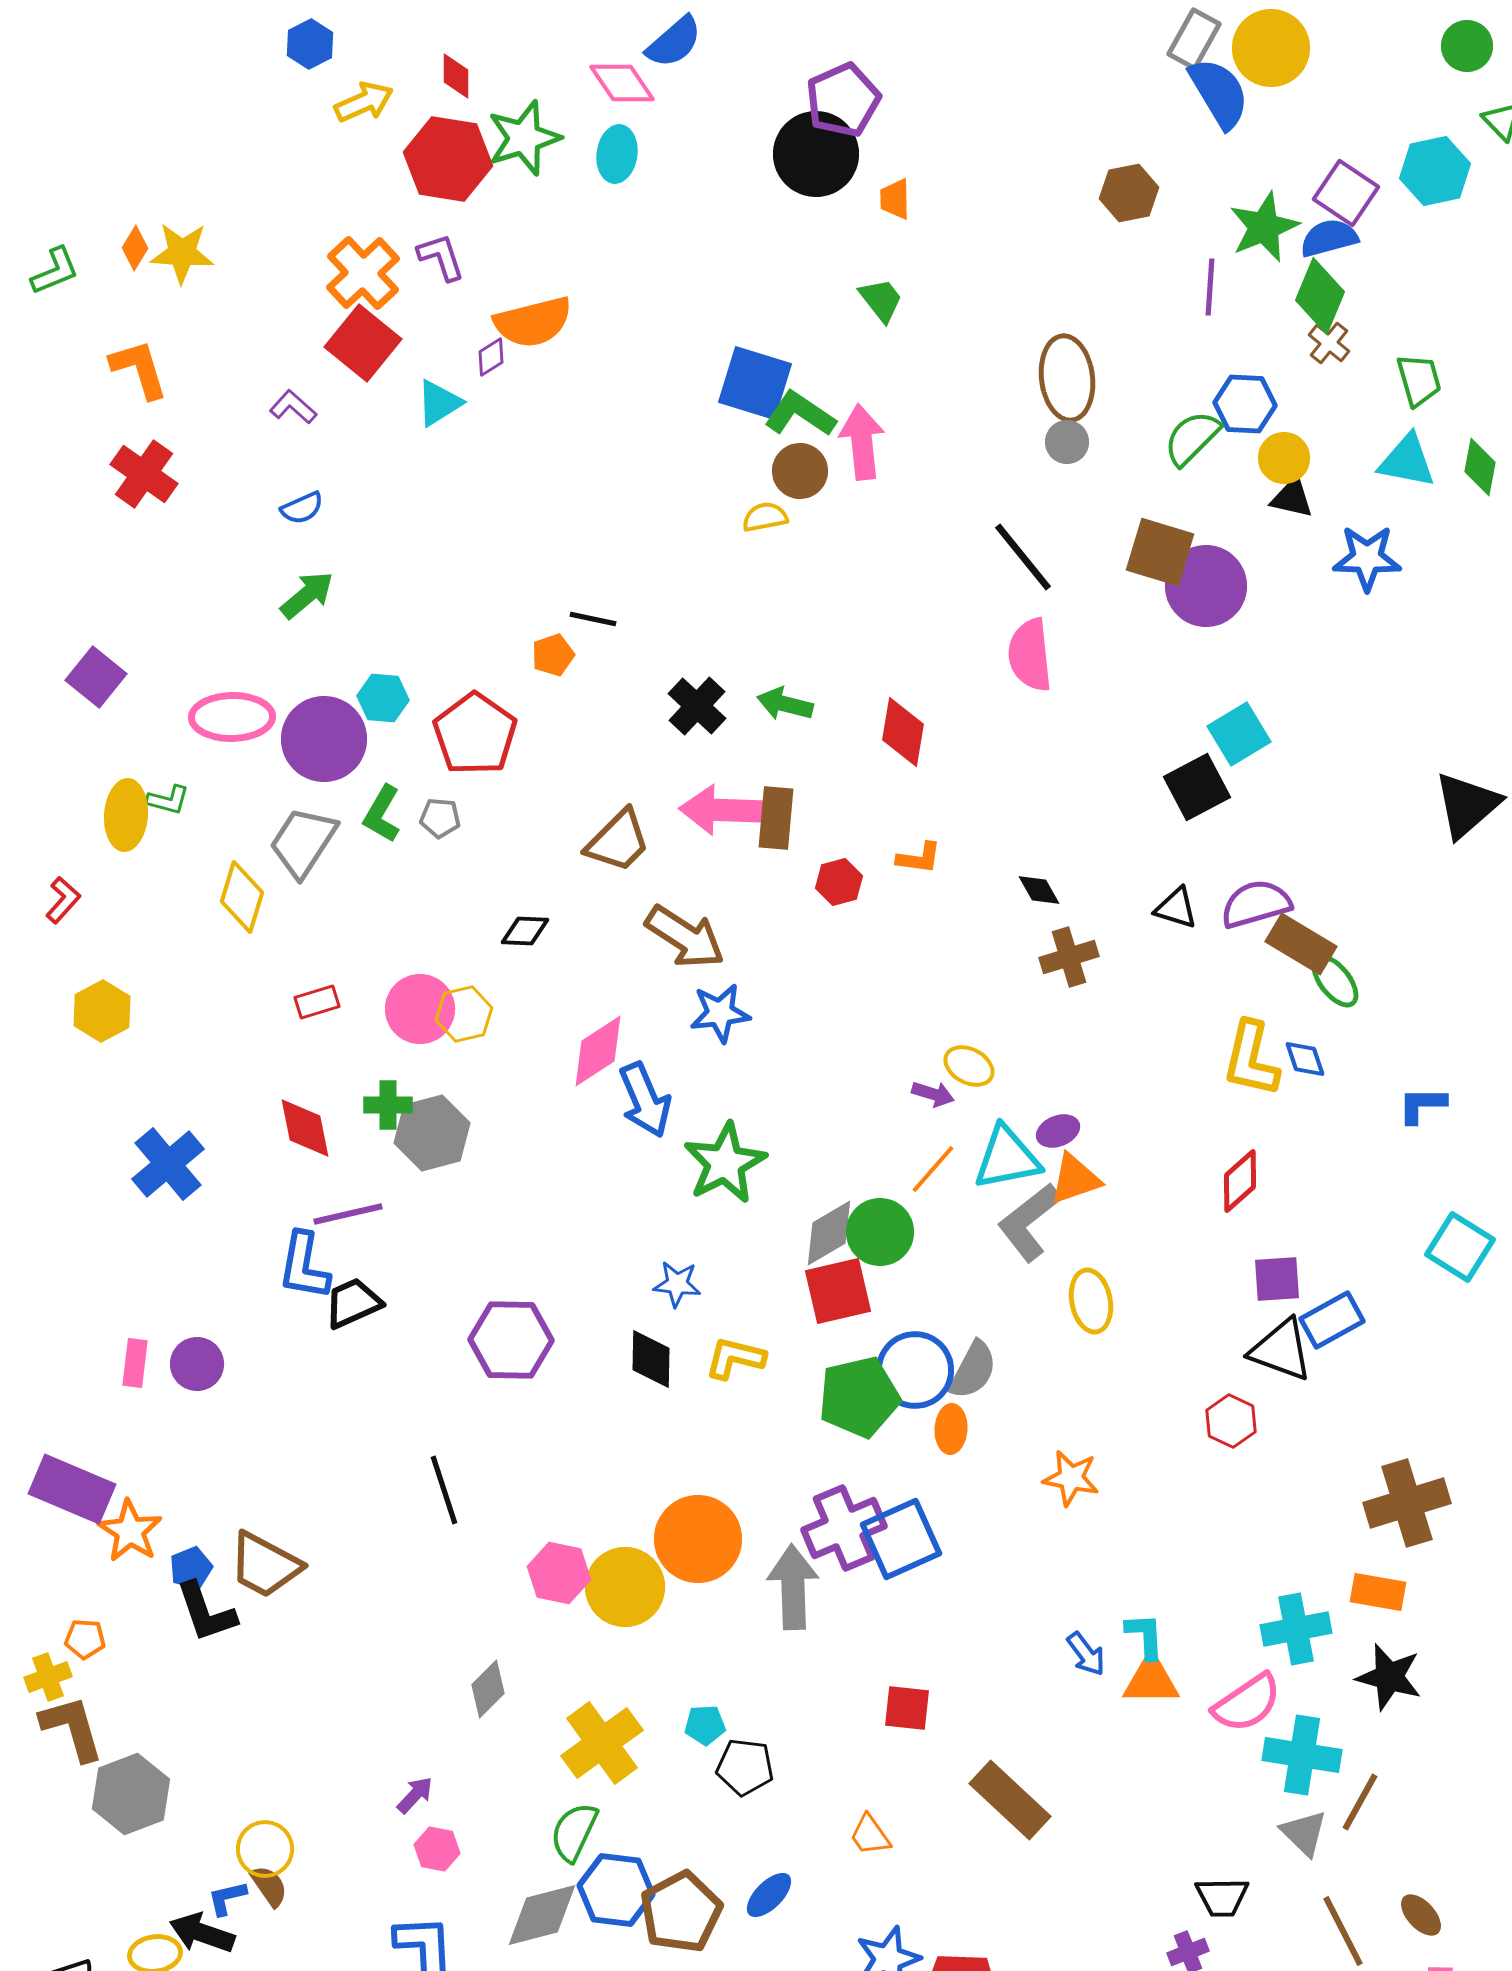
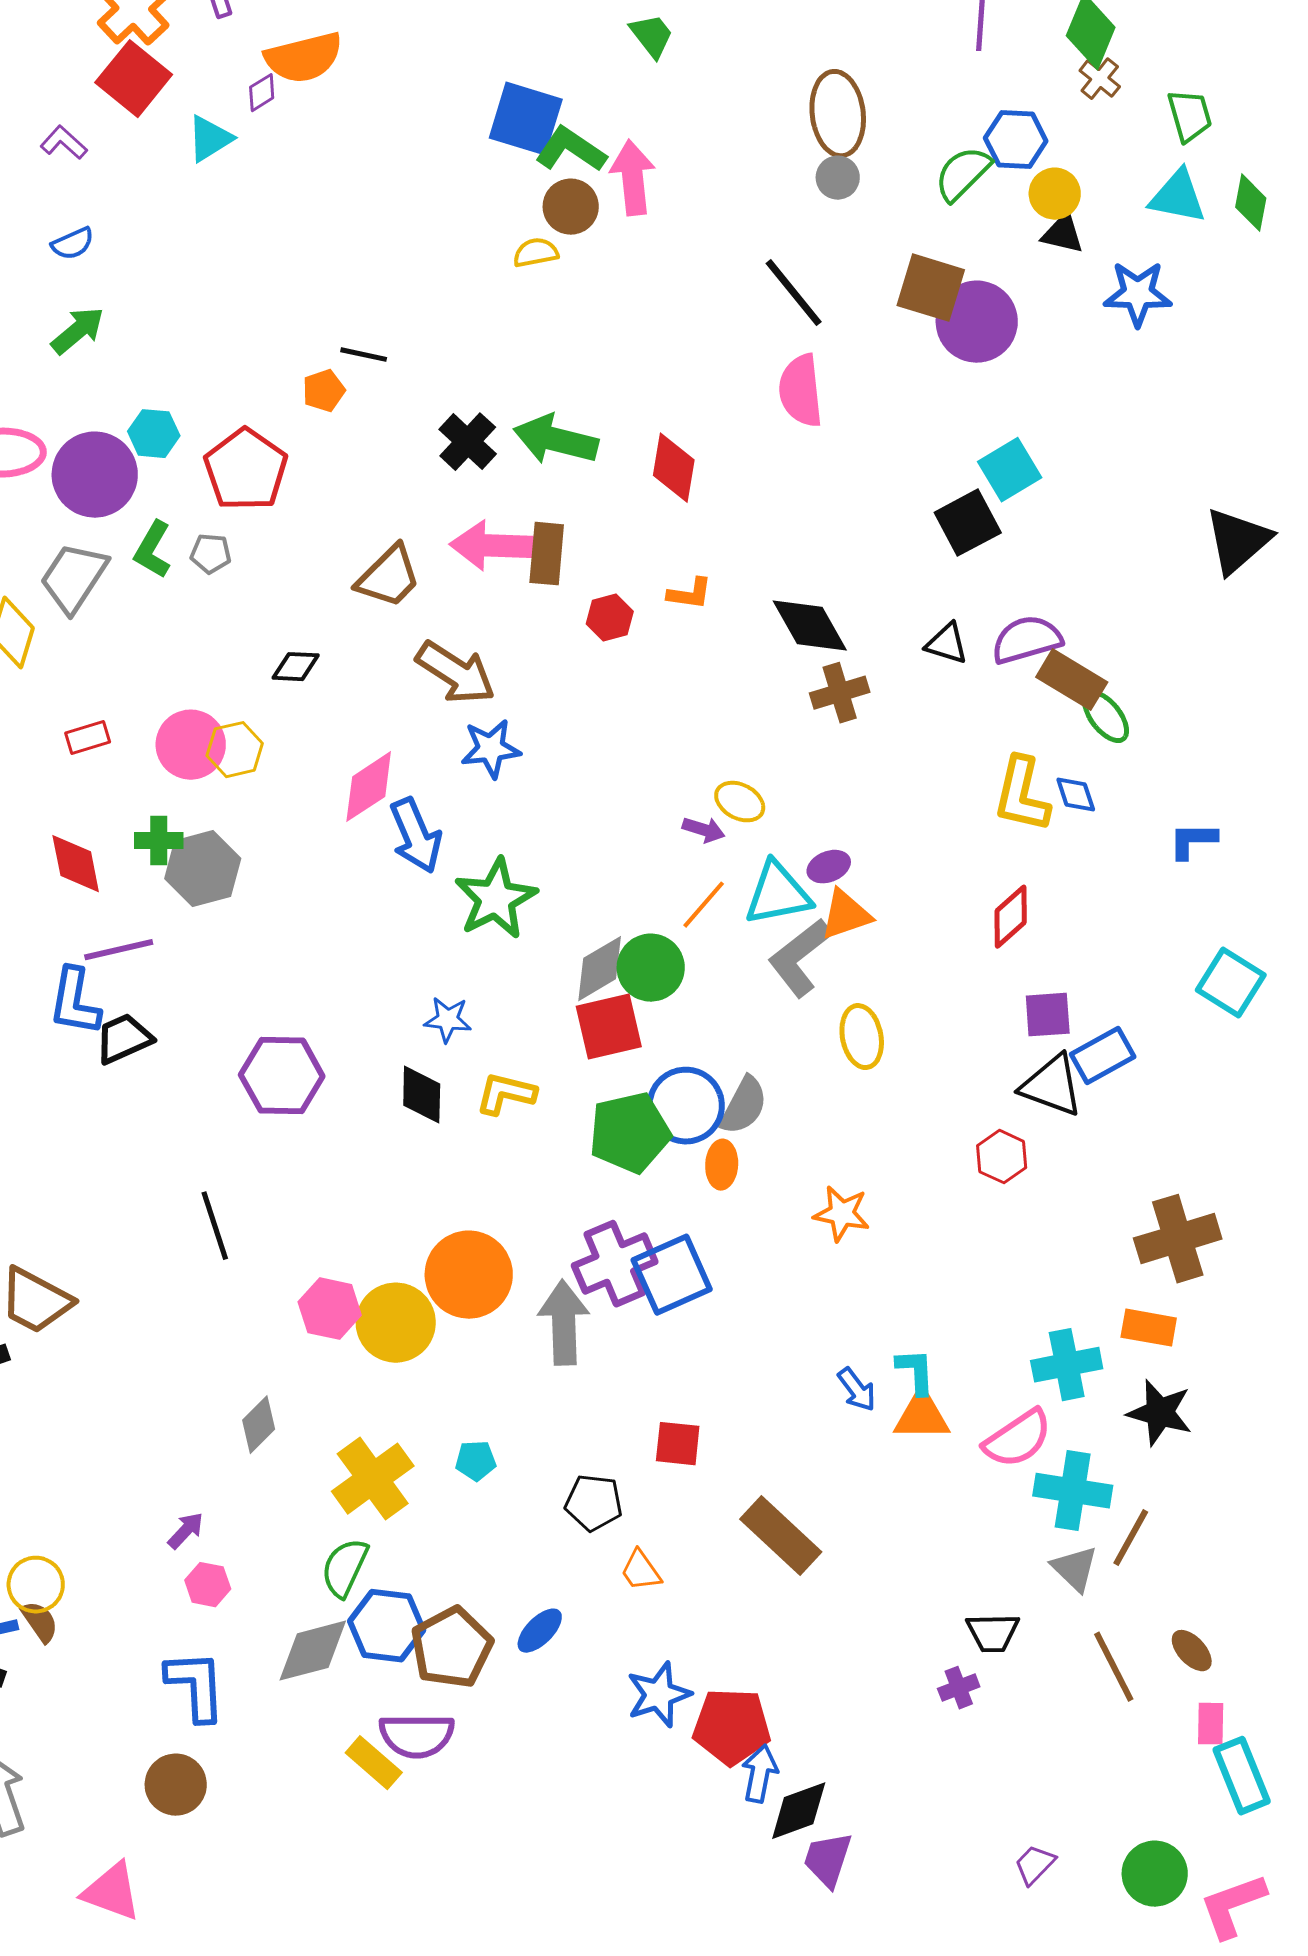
green arrow: (785, 704) -> (556, 440), size x1.5
black diamond: (1039, 890) -> (810, 626), size x1.8
black pentagon: (745, 1767) -> (594, 1503), moved

